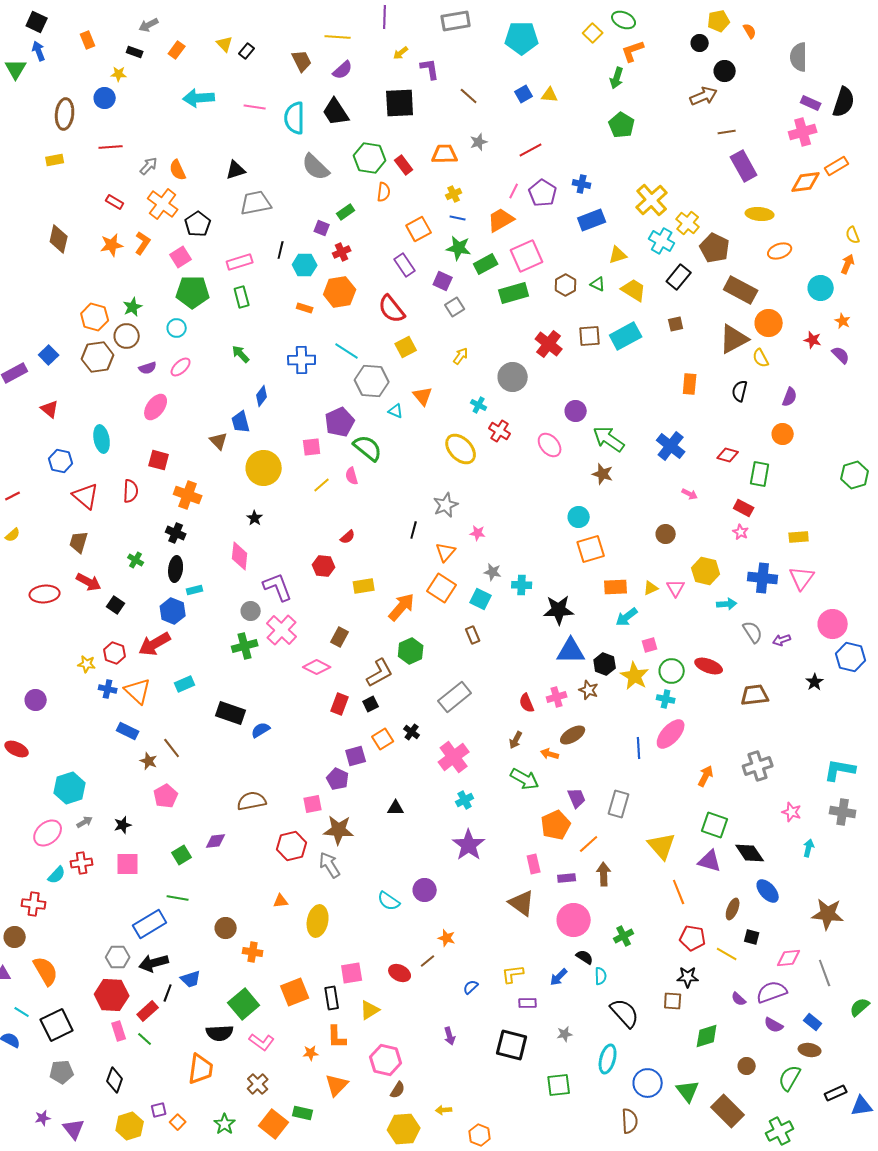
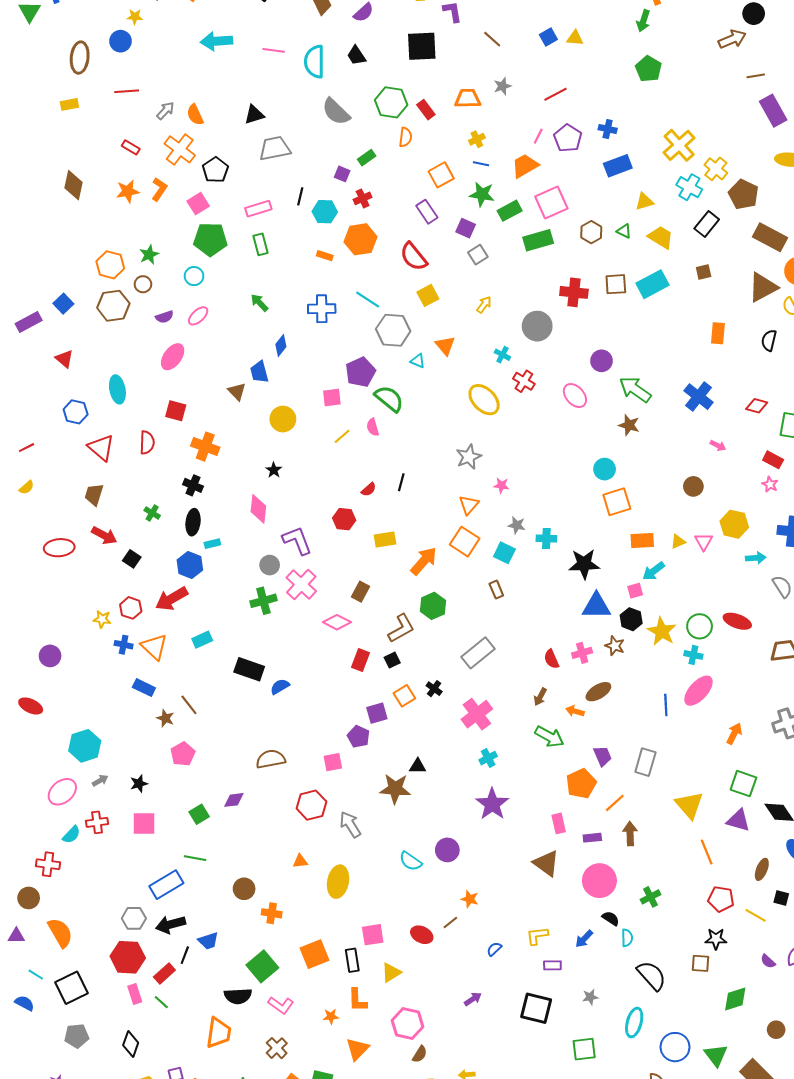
black trapezoid: (336, 112) -> (356, 55), size x0.7
brown circle: (127, 336) -> (143, 284), size x0.7
red cross: (549, 344) -> (574, 292), turned -32
yellow circle: (264, 468) -> (283, 419), size x0.7
black line: (414, 530) -> (401, 482), moved
pink square: (650, 645) -> (635, 591), moved
brown star: (339, 830) -> (395, 789), moved
purple arrow: (450, 1036) -> (473, 999), turned -108

